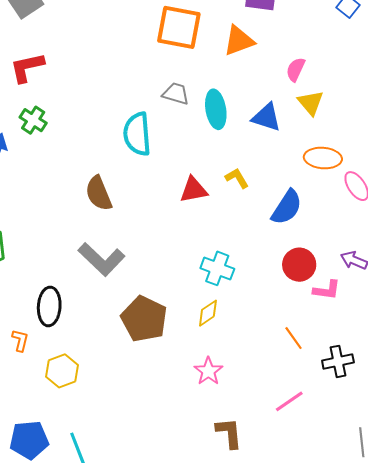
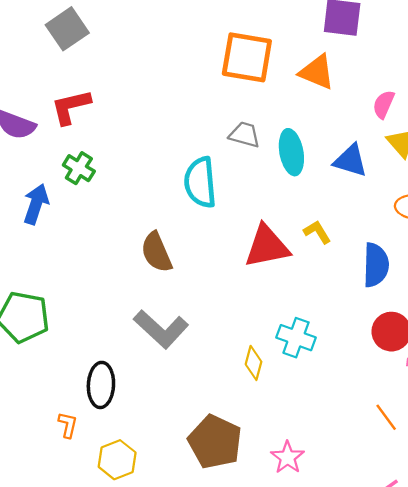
orange triangle: (239, 41) -> (317, 72), turned 44
red triangle: (194, 190) -> (267, 246), size x1.4
blue semicircle: (287, 207) -> (376, 265), turned -30
yellow diamond: (208, 313) -> (254, 363), moved, turned -40
brown pentagon: (144, 319) -> (215, 442), moved

